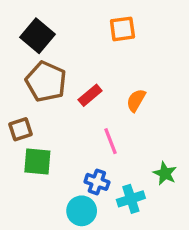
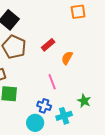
orange square: (122, 29) -> (78, 12), moved
red rectangle: (90, 95) -> (48, 45), moved

